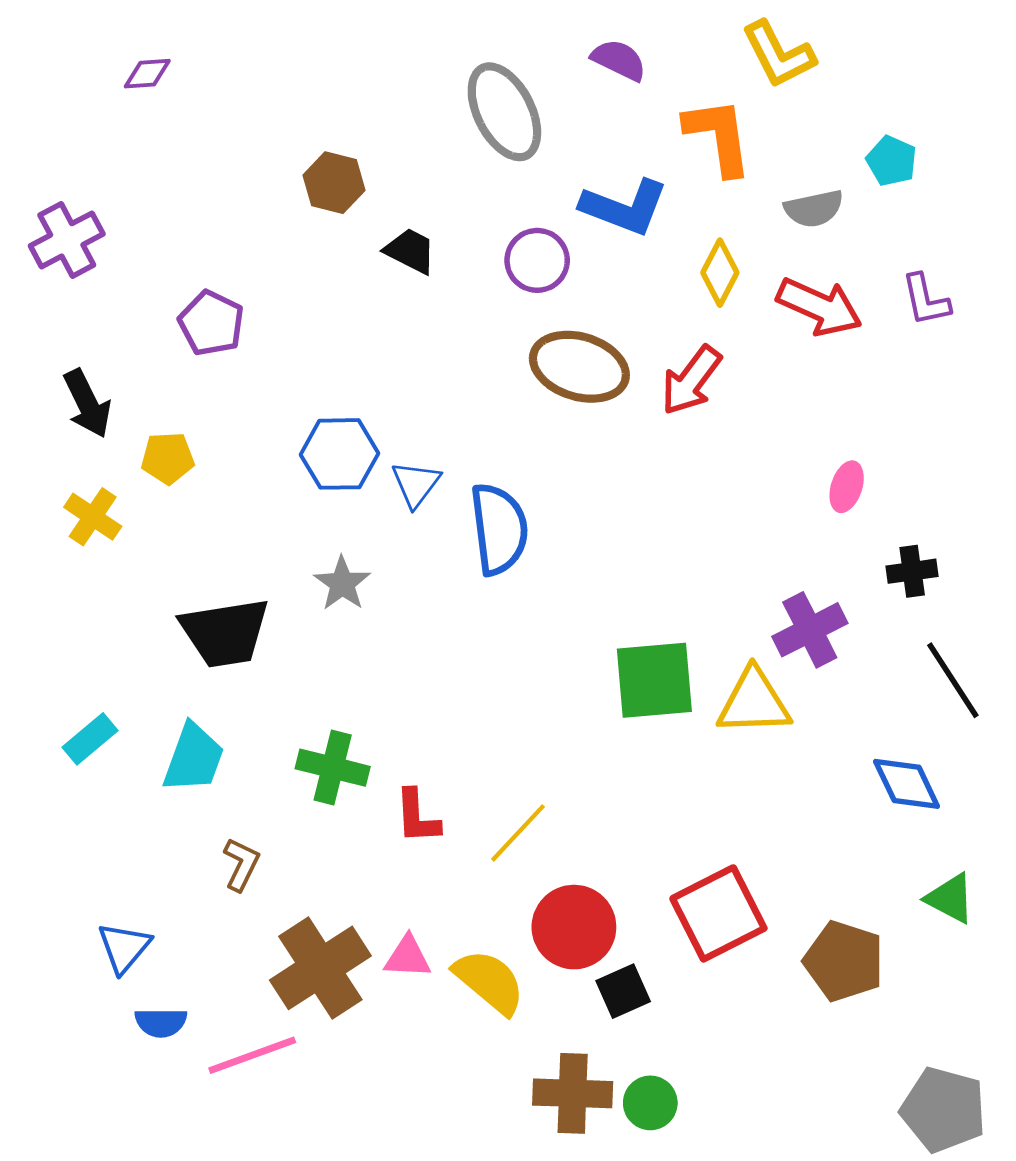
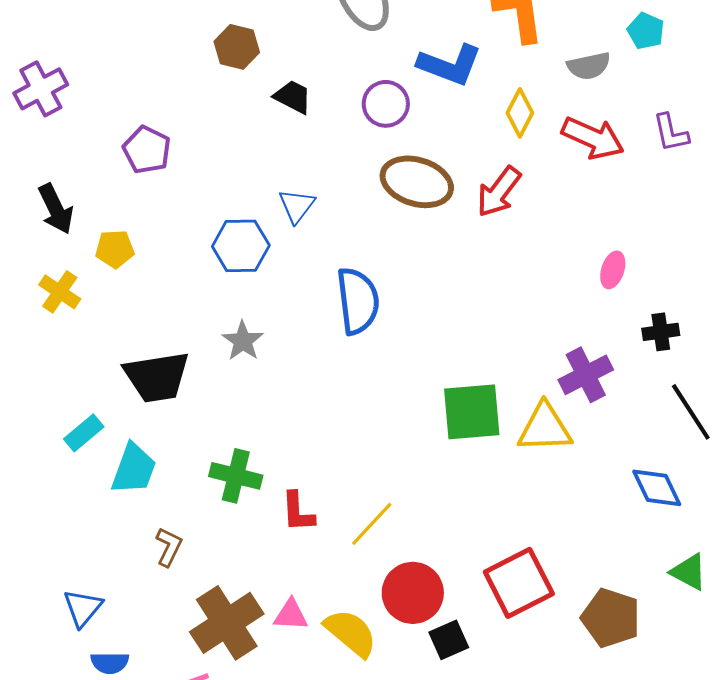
blue triangle: (416, 484) -> (297, 206), moved
cyan rectangle: (90, 739) -> (84, 433), moved

